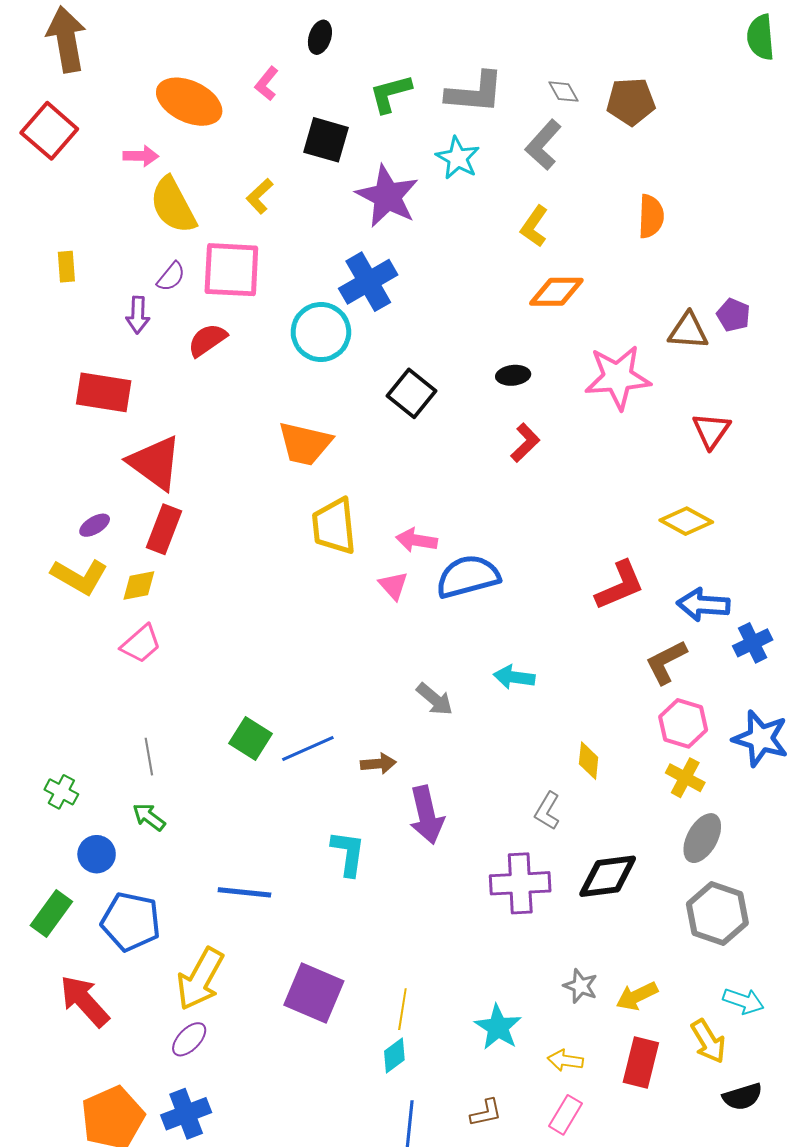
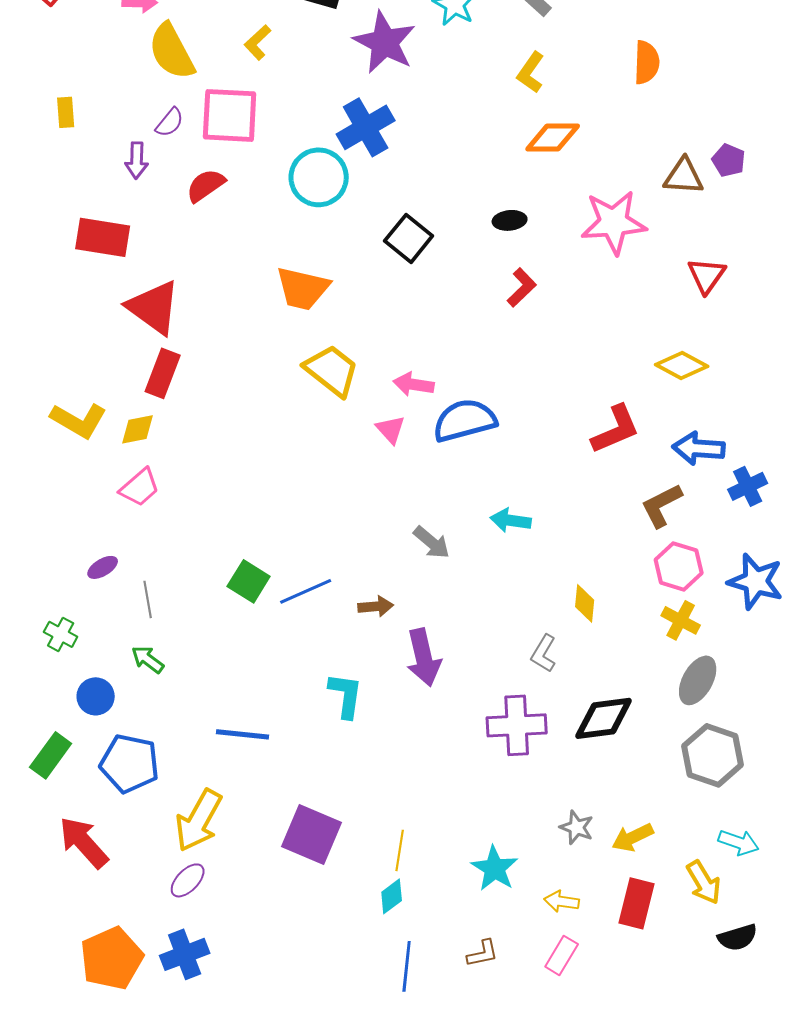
purple ellipse: (95, 525) -> (103, 567), moved
yellow trapezoid: (334, 526) -> (332, 370), turned 134

